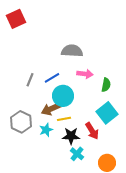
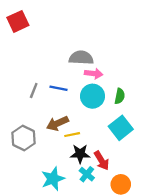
pink arrow: (85, 74) -> (94, 74), moved
blue line: (52, 78) -> (59, 88), turned 42
cyan circle: (63, 96) -> (92, 96), moved
cyan star: (46, 130) -> (53, 179), moved, size x1.5
red arrow: (92, 131) -> (102, 161), moved

